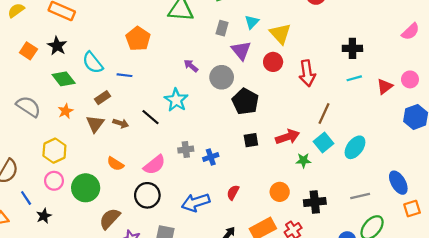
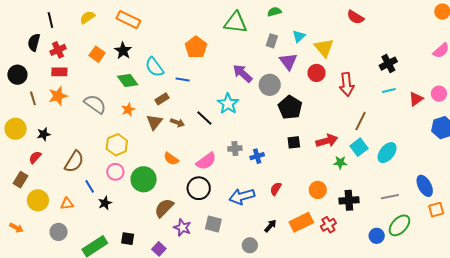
black cross: (352, 48) -> (388, 64), turned -30
purple arrow: (191, 66) -> (242, 73), size x1.5

